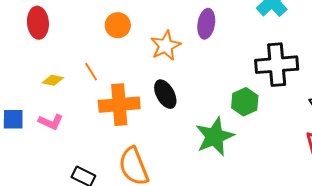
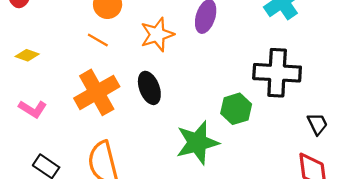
orange line: (91, 72) -> (98, 40), moved, turned -36
orange cross: (119, 105) -> (97, 92), turned -33
pink L-shape: (51, 122) -> (33, 109), moved

